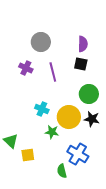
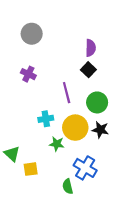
gray circle: (41, 42) -> (32, 34), moved
black square: (81, 64) -> (88, 70), turned 32
purple line: (53, 72) -> (67, 93), moved
cyan cross: (42, 109) -> (46, 119), turned -32

